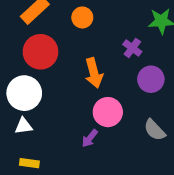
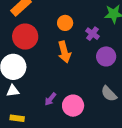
orange circle: (82, 17) -> (65, 23), moved
pink circle: (108, 112) -> (73, 106), moved
purple arrow: (90, 138) -> (50, 99), moved

